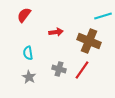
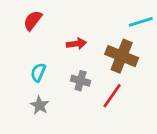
cyan semicircle: (28, 53) -> (38, 72), turned 32
gray cross: (59, 69) -> (81, 81), moved

